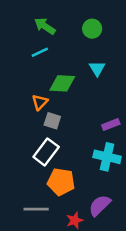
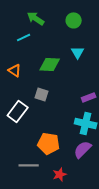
cyan line: (40, 52) -> (24, 37), moved
orange triangle: (40, 102) -> (15, 70), moved, turned -40
white rectangle: (46, 152) -> (18, 111), moved
purple semicircle: (100, 205) -> (83, 149), moved

